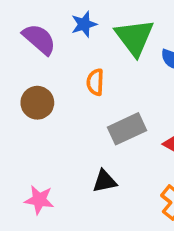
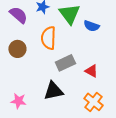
orange semicircle: (95, 82) -> (48, 38), size x1.6
black triangle: (105, 181) -> (53, 91), size x1.5

